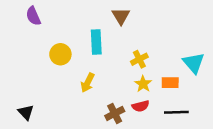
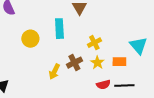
yellow arrow: (88, 83) -> (54, 72), moved
red semicircle: (141, 106) -> (103, 85), moved
brown cross: (115, 113) -> (74, 63), moved

